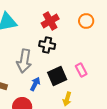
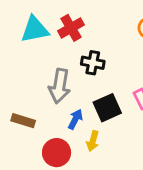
red cross: (50, 21) -> (71, 28), moved
yellow arrow: (67, 99) -> (93, 141), moved

